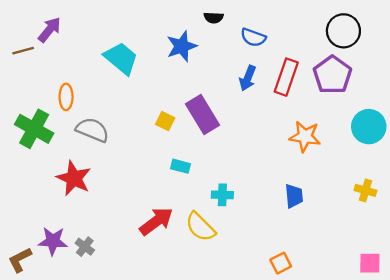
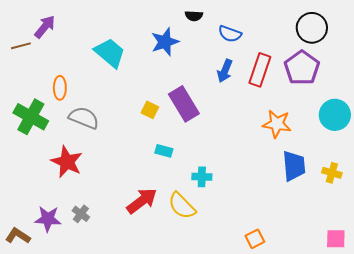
blue trapezoid: (294, 196) -> (294, 166), moved, size x1.4
gray cross: (85, 247) -> (81, 214), moved
brown L-shape: (20, 260) -> (18, 236), turned 60

